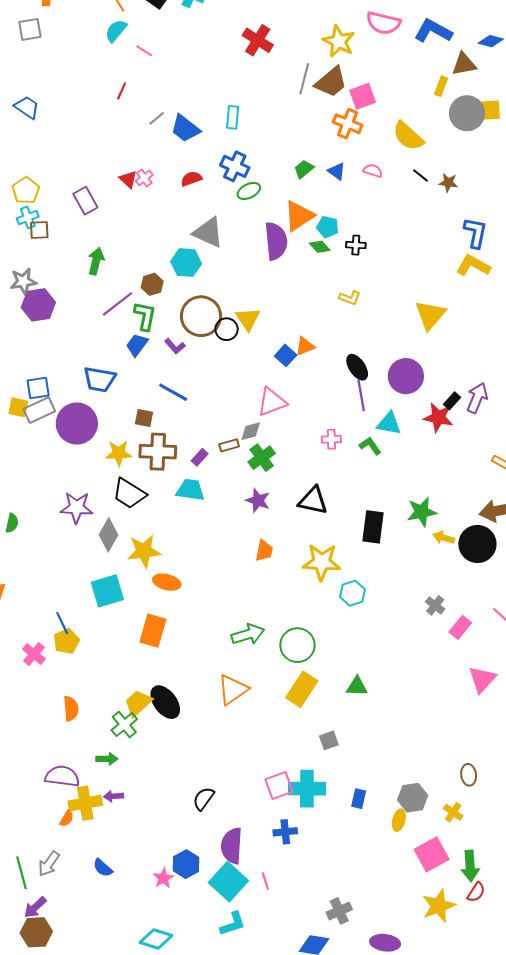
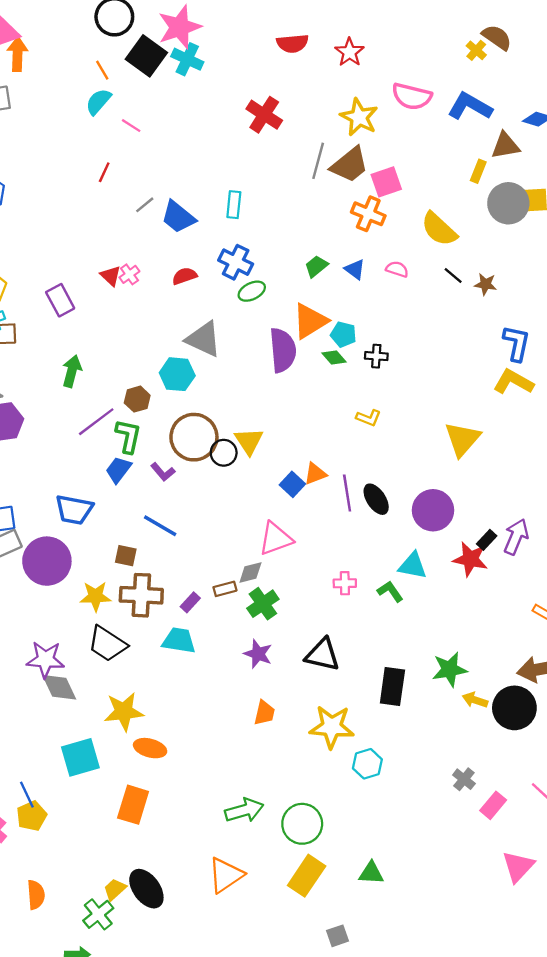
purple line: (361, 395) -> (347, 493), moved
gray diamond: (109, 535) -> (59, 687), moved, turned -56
yellow trapezoid: (138, 703) -> (115, 889), size x0.7

